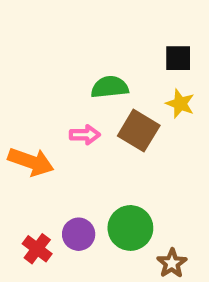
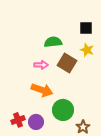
orange arrow: (31, 162) -> (42, 90), moved
purple circle: (79, 234) -> (36, 122), moved
red cross: (37, 249) -> (18, 120), turned 32

